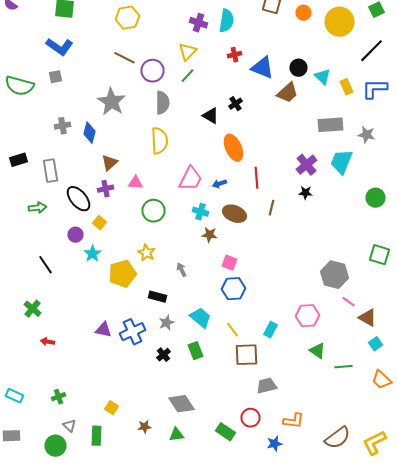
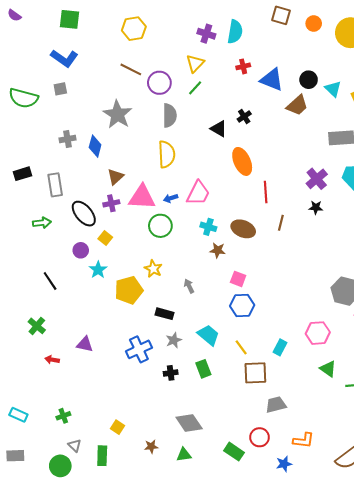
pink triangle: (136, 183) -> (142, 197), size x1.8
blue arrow: (220, 184) -> (171, 198), moved
purple triangle: (104, 330) -> (85, 344), moved
black cross: (164, 355) -> (171, 373), turned 32

